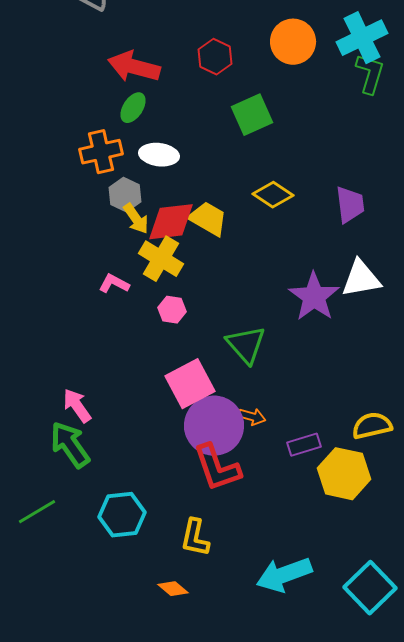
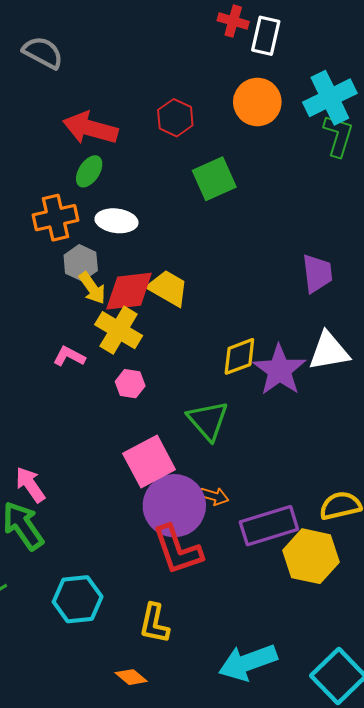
yellow diamond: (273, 195) -> (239, 356), moved, turned -54
purple rectangle: (304, 445) -> (269, 526), size x1.6

